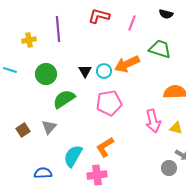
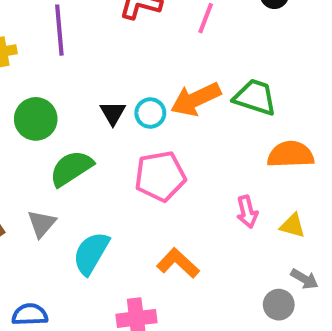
green trapezoid: (160, 49) -> (255, 97), moved
pink arrow: (153, 121) -> (247, 212), size x0.7
orange L-shape: (105, 147) -> (178, 263), moved, turned 75
cyan semicircle: (73, 156) -> (91, 253), moved

